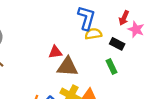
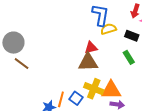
red triangle: (55, 52) -> (91, 48), moved

